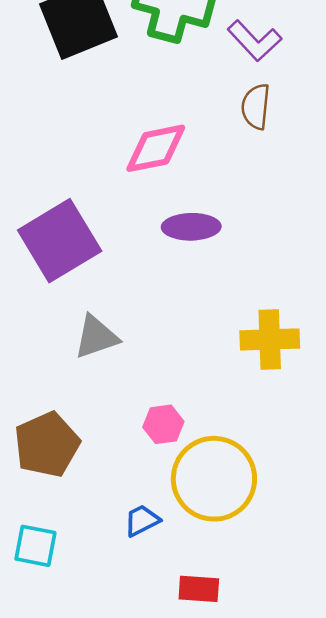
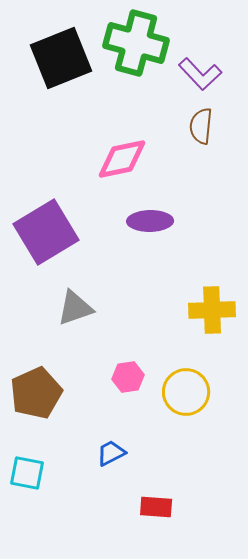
yellow circle: (214, 479) -> (186, 392), moved, size x0.7

